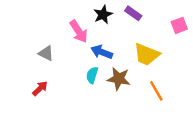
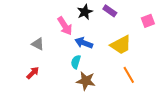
yellow trapezoid: (147, 55) -> (121, 45), turned -50
brown star: (119, 79) -> (86, 81), moved

